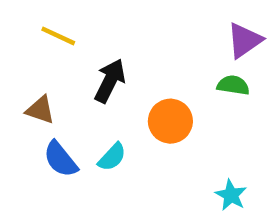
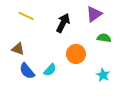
purple triangle: (244, 40) -> (94, 14), moved
black arrow: (110, 81) -> (63, 23), moved
cyan star: (231, 195) -> (103, 75), moved

